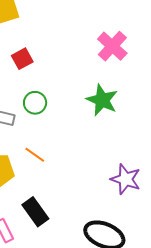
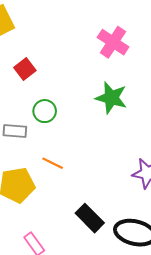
black rectangle: (35, 212) -> (90, 218), moved

